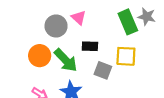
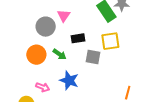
pink triangle: (79, 18) -> (64, 16), turned 32
green arrow: (66, 60) -> (59, 54), size x0.6

